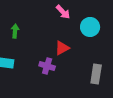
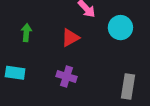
red triangle: (62, 48) -> (70, 38), moved

